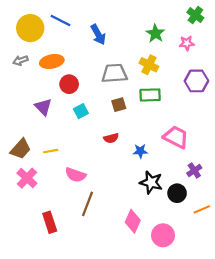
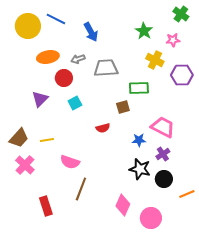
gray arrow: (21, 60) -> (78, 59), moved
yellow cross: (149, 65) -> (155, 60), moved
brown square: (119, 105) -> (123, 107), moved
purple triangle: (43, 107) -> (40, 99), turned 30
blue star: (140, 151) -> (139, 140), moved
purple cross: (194, 171) -> (163, 154), moved

